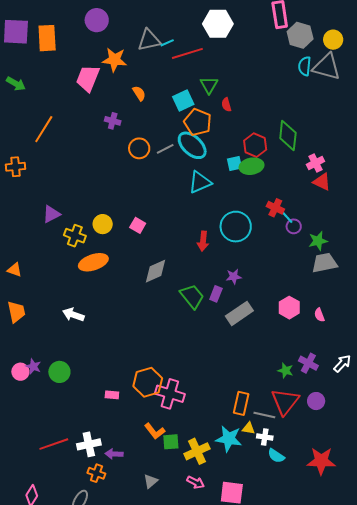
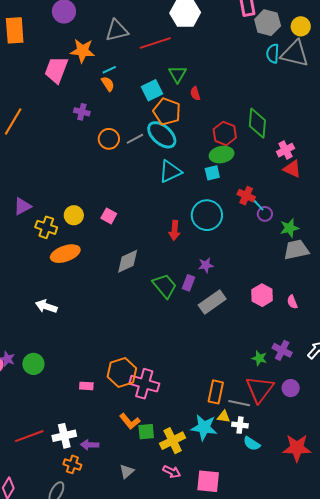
cyan line: (167, 43) -> (109, 70), moved
cyan square: (234, 164) -> (212, 173), moved

